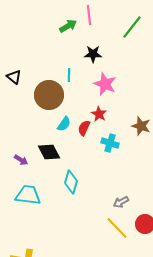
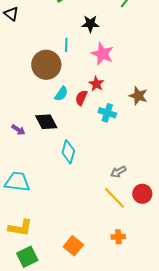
black triangle: (14, 77) -> (11, 14), moved
cyan trapezoid: (28, 195) -> (17, 182), moved

